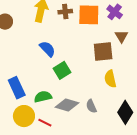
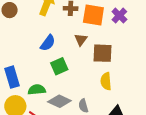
brown triangle: (121, 36) -> (81, 40), moved
blue semicircle: (47, 49) -> (48, 43), turned 72

